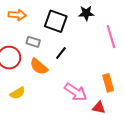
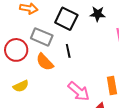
gray rectangle: (33, 42) -> (42, 37), size x1.5
black line: (61, 53) -> (68, 51), turned -56

